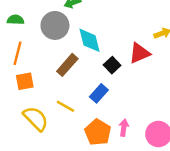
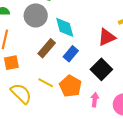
black square: (112, 65) -> (101, 69), moved, size x1.5
blue rectangle: (99, 93) -> (71, 54), moved
orange pentagon: (98, 132) -> (71, 86), moved

